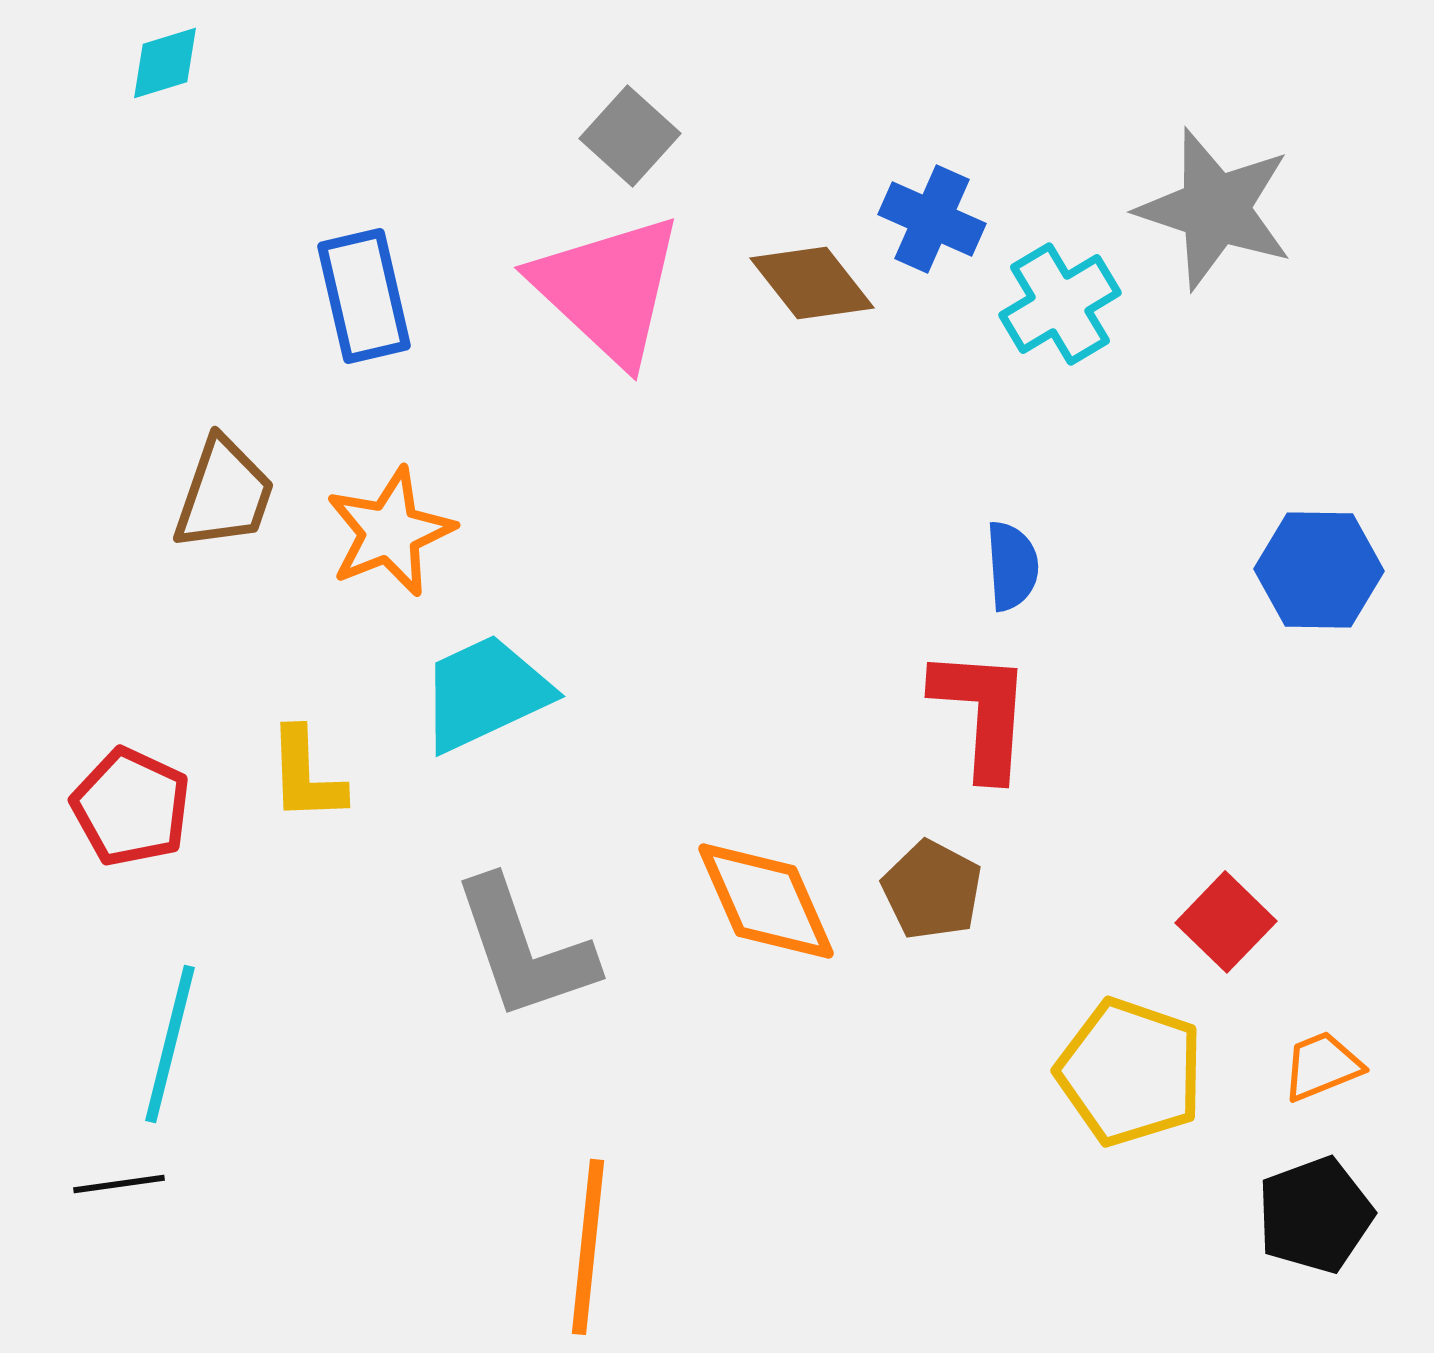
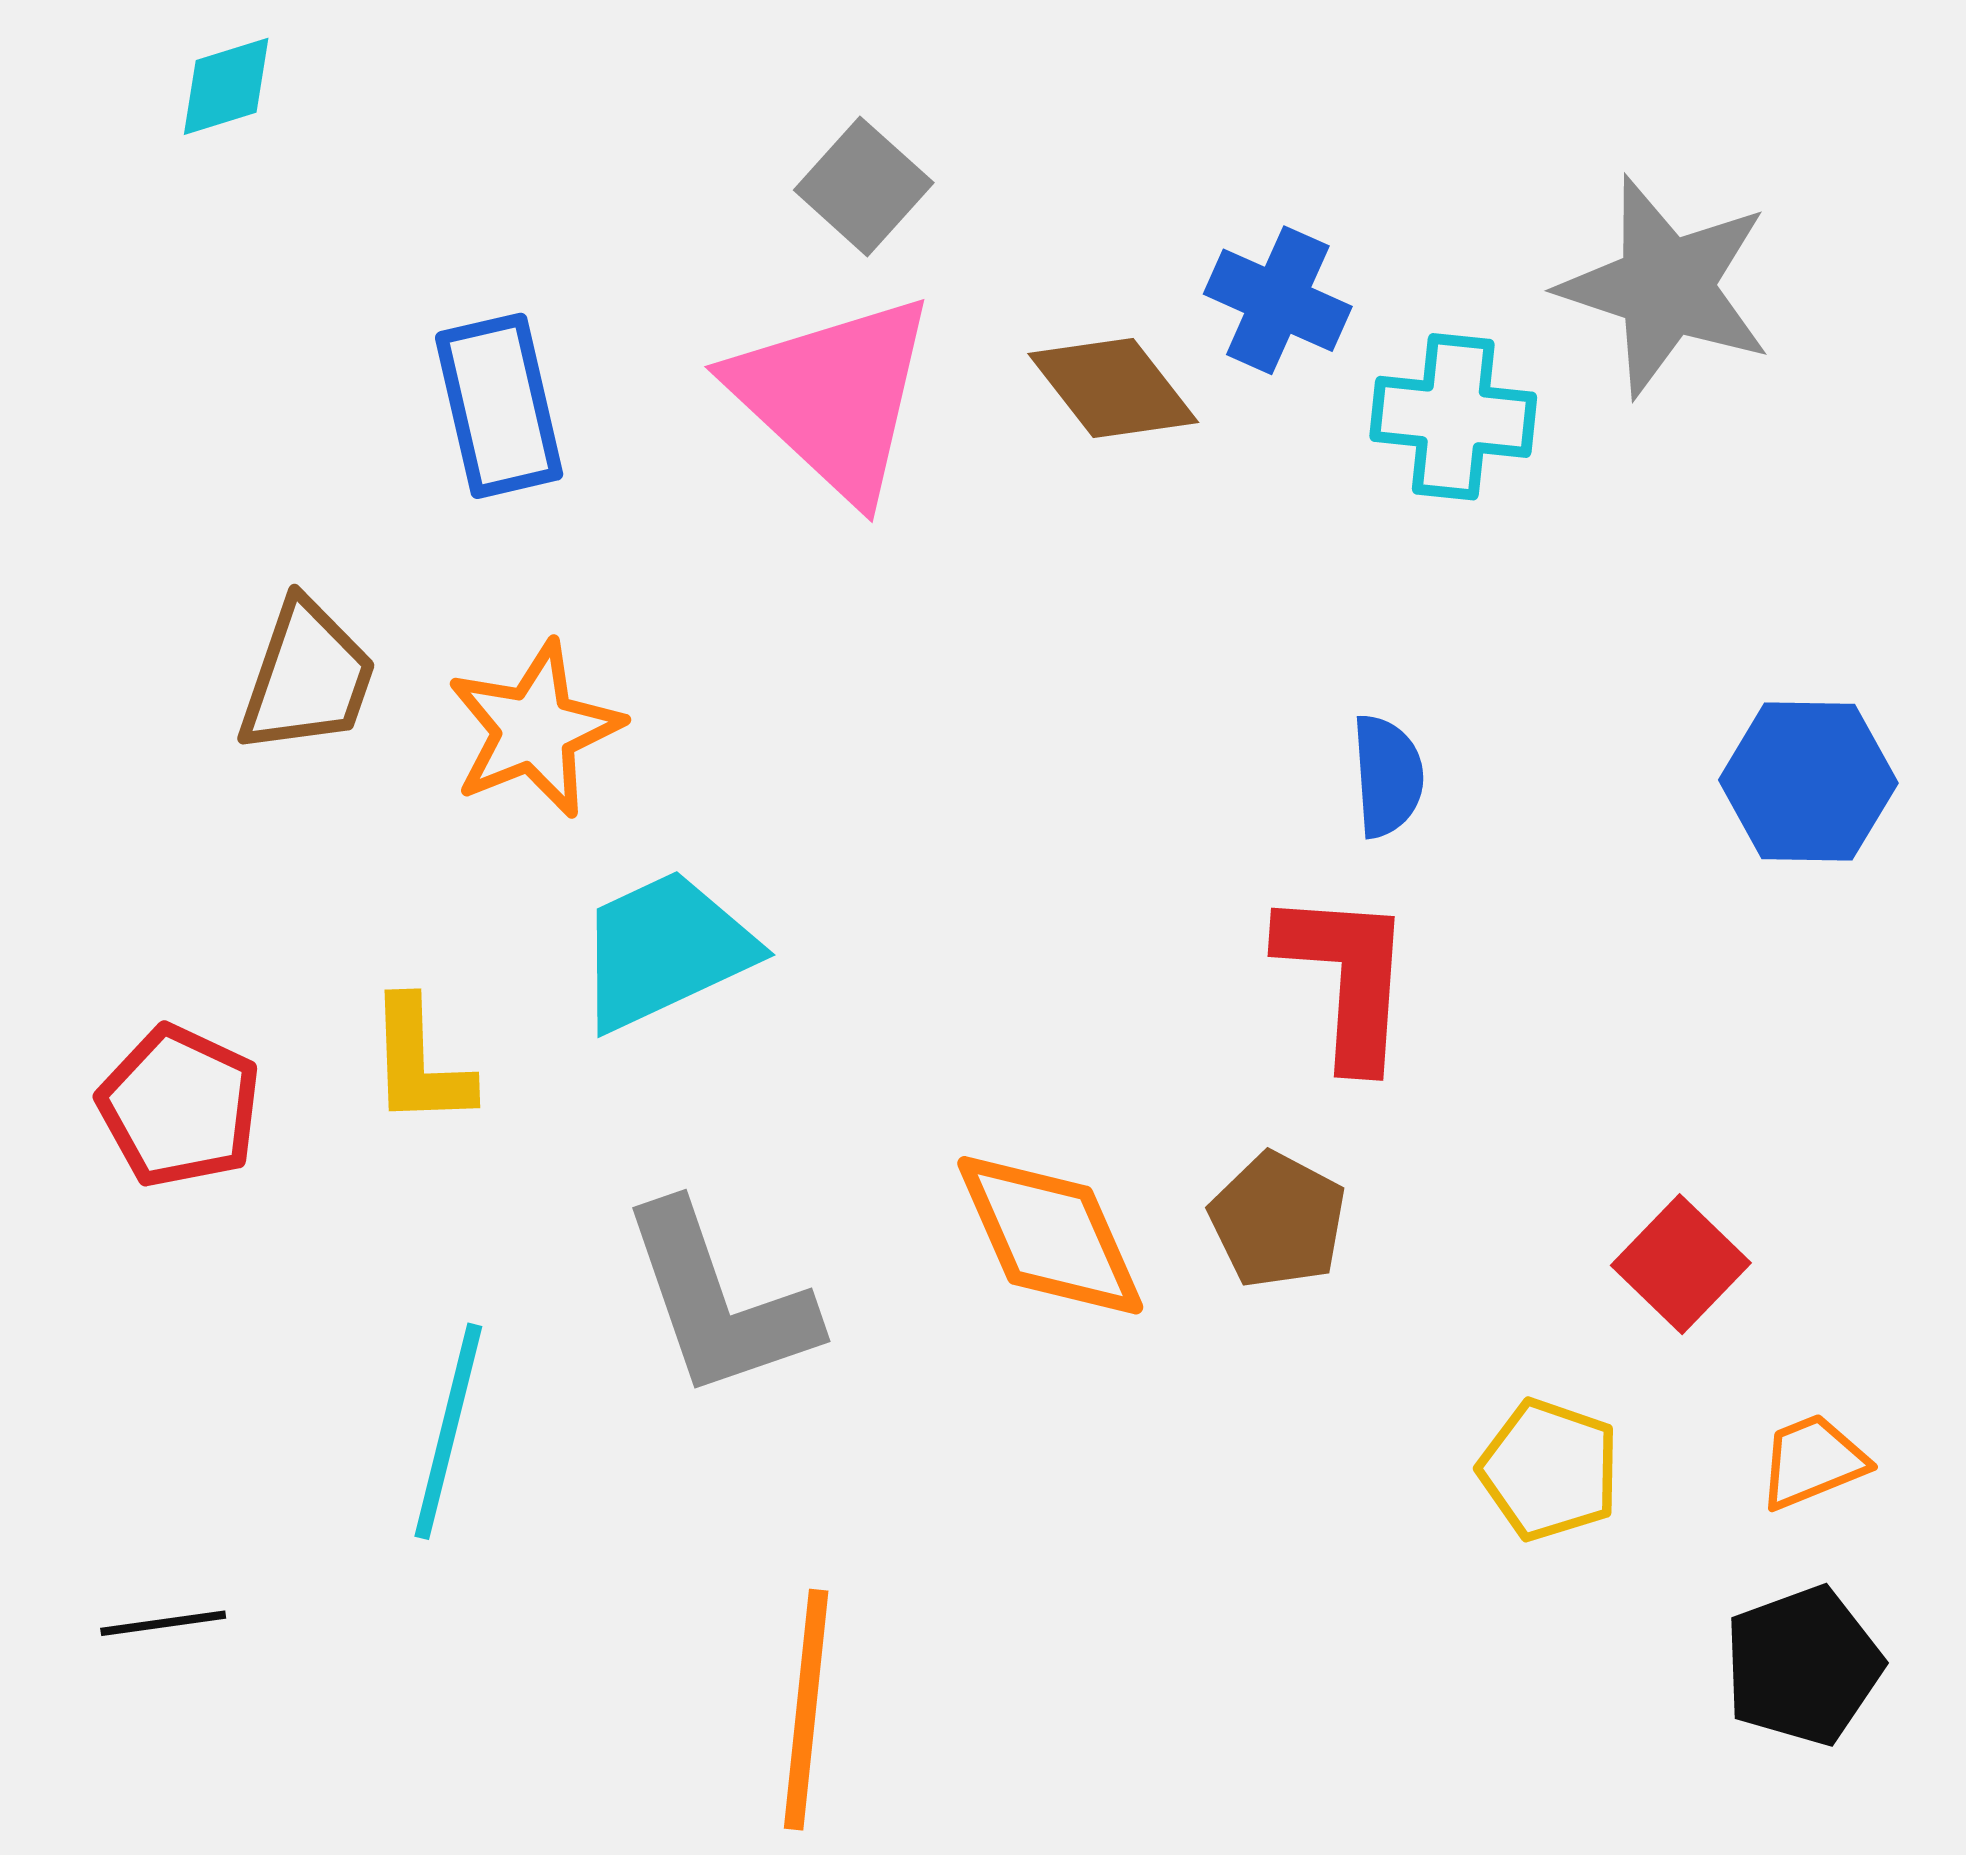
cyan cross: (1060, 304) -> (1453, 417), turned 37
cyan line: (170, 1044) -> (448, 1431), moved
yellow pentagon: (1130, 1072) -> (1549, 1470), size x0.7

